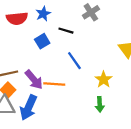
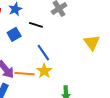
yellow star: (104, 80) -> (44, 71), moved

